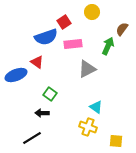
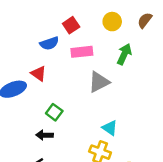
yellow circle: (92, 12) -> (112, 22), moved
brown semicircle: (122, 29) -> (145, 20), moved
blue semicircle: (46, 37) -> (49, 43), size x0.7

